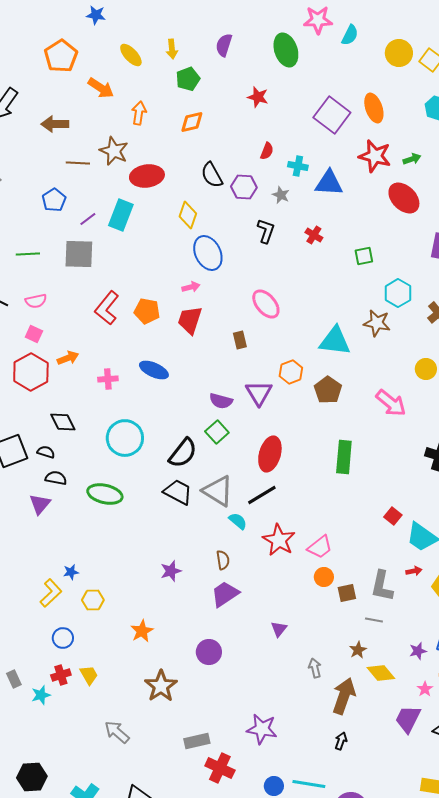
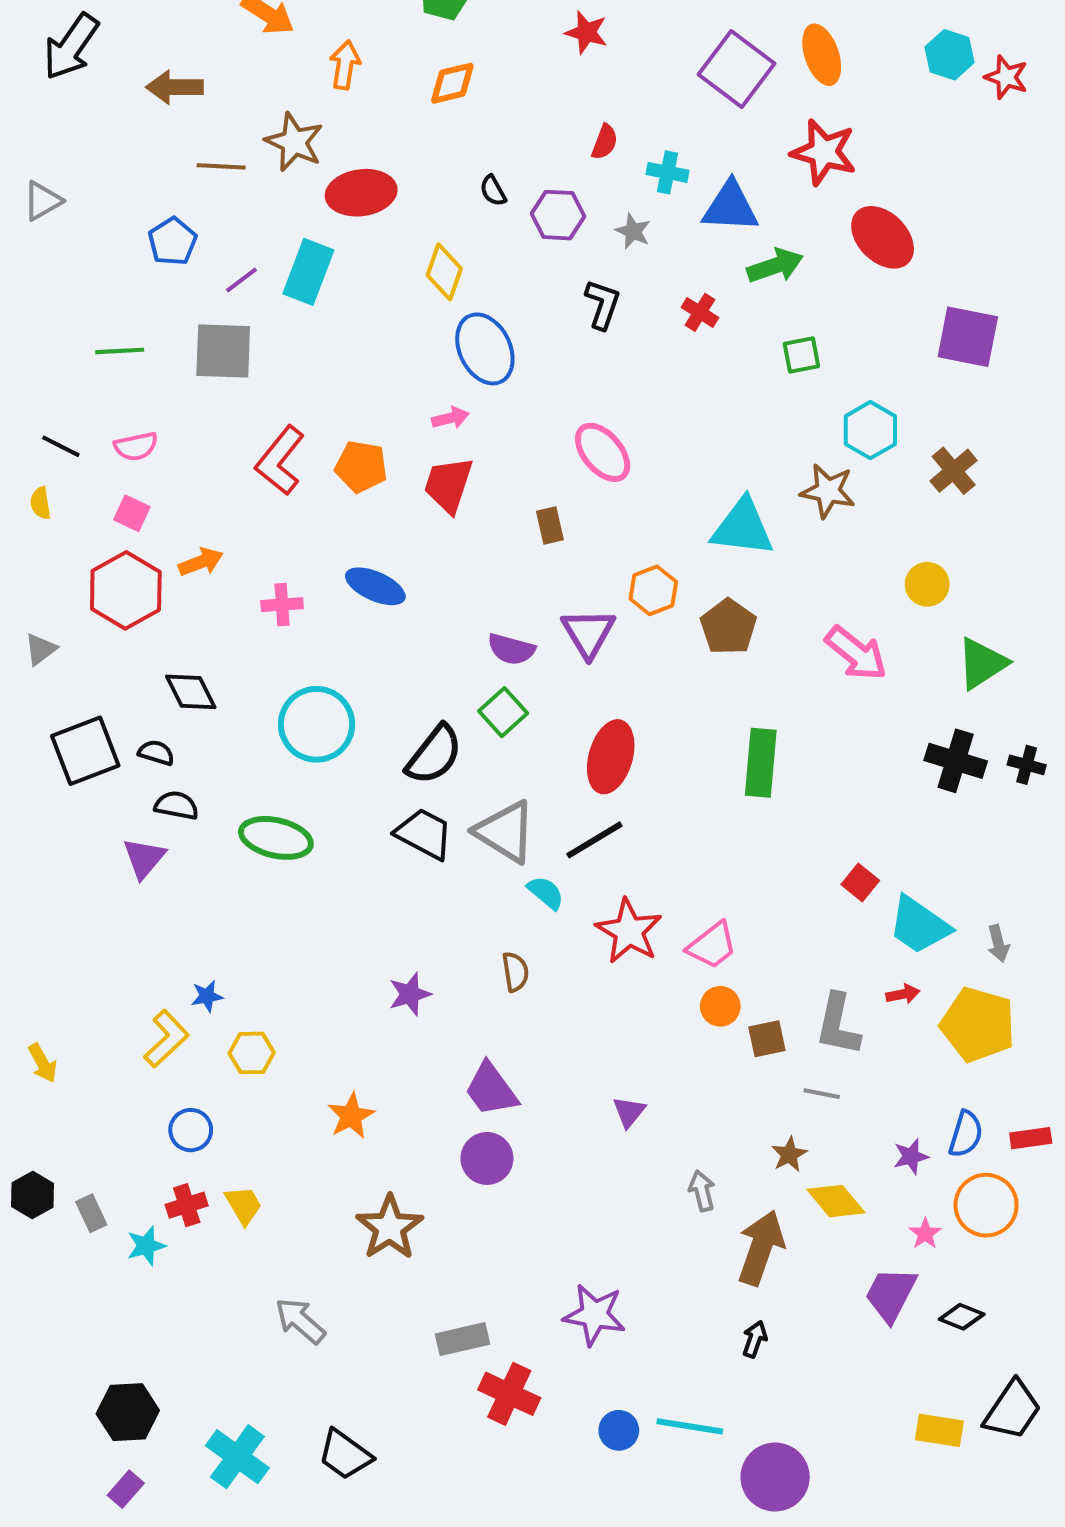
green arrow: (412, 159) -> (775, 266), moved, size x1.5
black semicircle: (212, 175) -> (493, 191), size x0.6
purple trapezoid: (225, 594) -> (491, 1089), moved, turned -92

